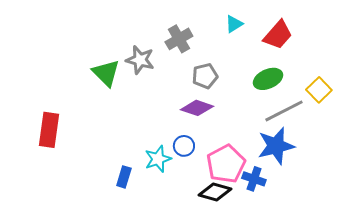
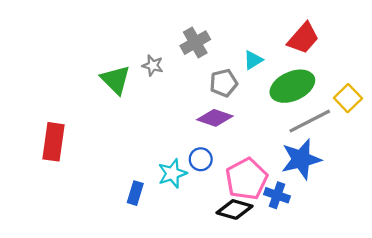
cyan triangle: (234, 24) -> (253, 60), moved
gray star: (140, 60) -> (153, 65), size x0.7
green ellipse: (268, 79) -> (292, 86), size x1.4

